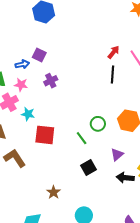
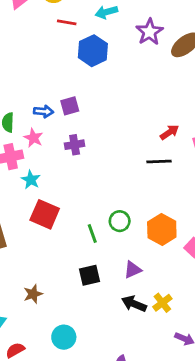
purple square: (39, 55) -> (70, 106), turned 32
black line: (112, 74) -> (159, 161), turned 66

